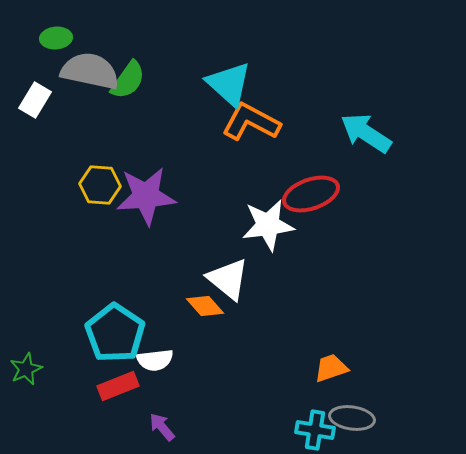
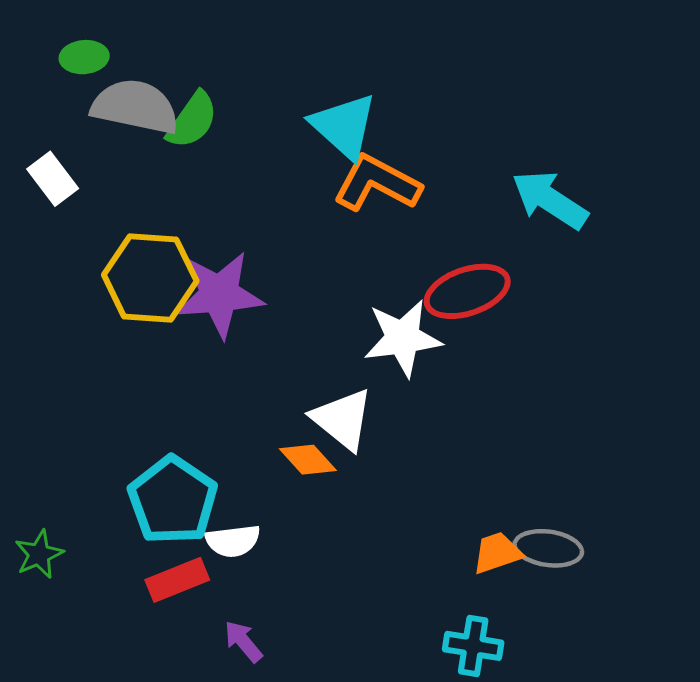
white rectangle: (35, 100) -> (53, 179), moved, turned -68
yellow hexagon: (100, 185) -> (150, 278), size x1.5
gray ellipse: (352, 418) -> (548, 548), moved

